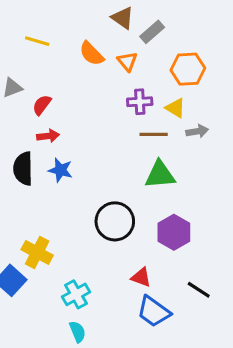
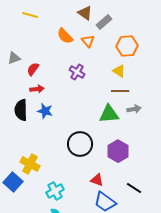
yellow line: (37, 41) -> (30, 15), moved
purple cross: (140, 102) -> (77, 72), moved, turned 35
gray arrow: (197, 131) -> (134, 109), moved
brown line: (154, 134) -> (120, 91), moved

